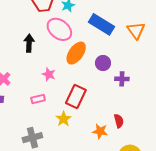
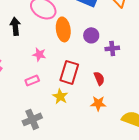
orange ellipse: (76, 53) -> (63, 29), turned -35
red semicircle: (119, 121) -> (99, 78), moved

